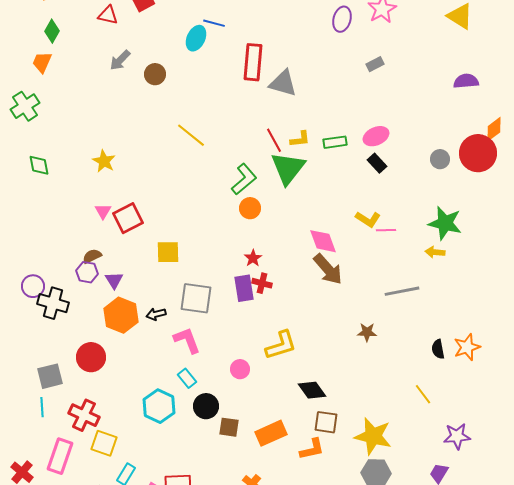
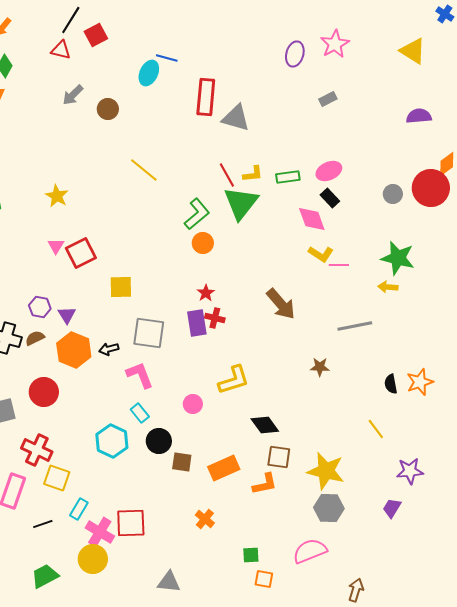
pink diamond: (323, 241) -> (312, 219), moved
brown semicircle: (92, 256) -> (35, 338), moved

